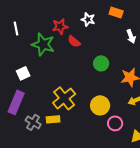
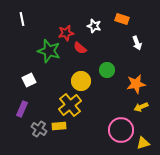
white line: (16, 28) -> (22, 19), moved
purple rectangle: (16, 102) -> (22, 109), size x0.7
yellow circle: (100, 105) -> (81, 81), moved
pink circle: (115, 123) -> (121, 130), size x1.6

